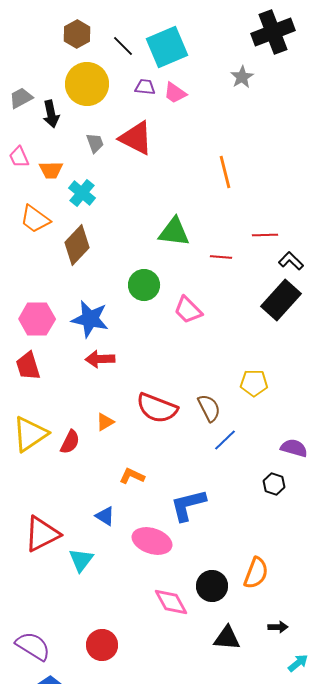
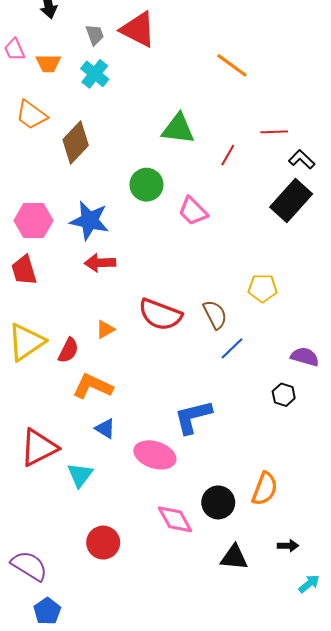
orange line: (225, 172) -> (232, 65), turned -40
cyan cross: (82, 193) -> (95, 74), moved
red line: (221, 257) -> (228, 155), turned -65
orange L-shape: (132, 476) -> (93, 386), moved, size x1.5
red circle: (102, 645) -> (103, 543), moved

